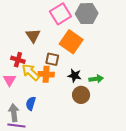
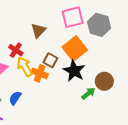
black star: (74, 76) -> (74, 71), moved, size x1.5
green arrow: (96, 79) -> (88, 93), turned -48
brown circle: (81, 95) -> (104, 81), moved

